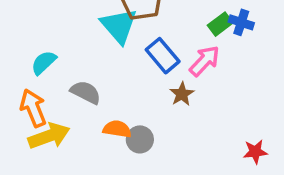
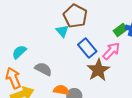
cyan triangle: (119, 26) -> (62, 31), size x0.6
brown star: (182, 94) -> (98, 70), size x1.6

